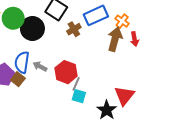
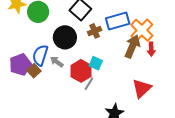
orange cross: (122, 21) -> (142, 30), size x1.6
black circle: (32, 29) -> (65, 37), moved
cyan square: (79, 96) -> (96, 63), moved
red triangle: (124, 96) -> (142, 88), moved

